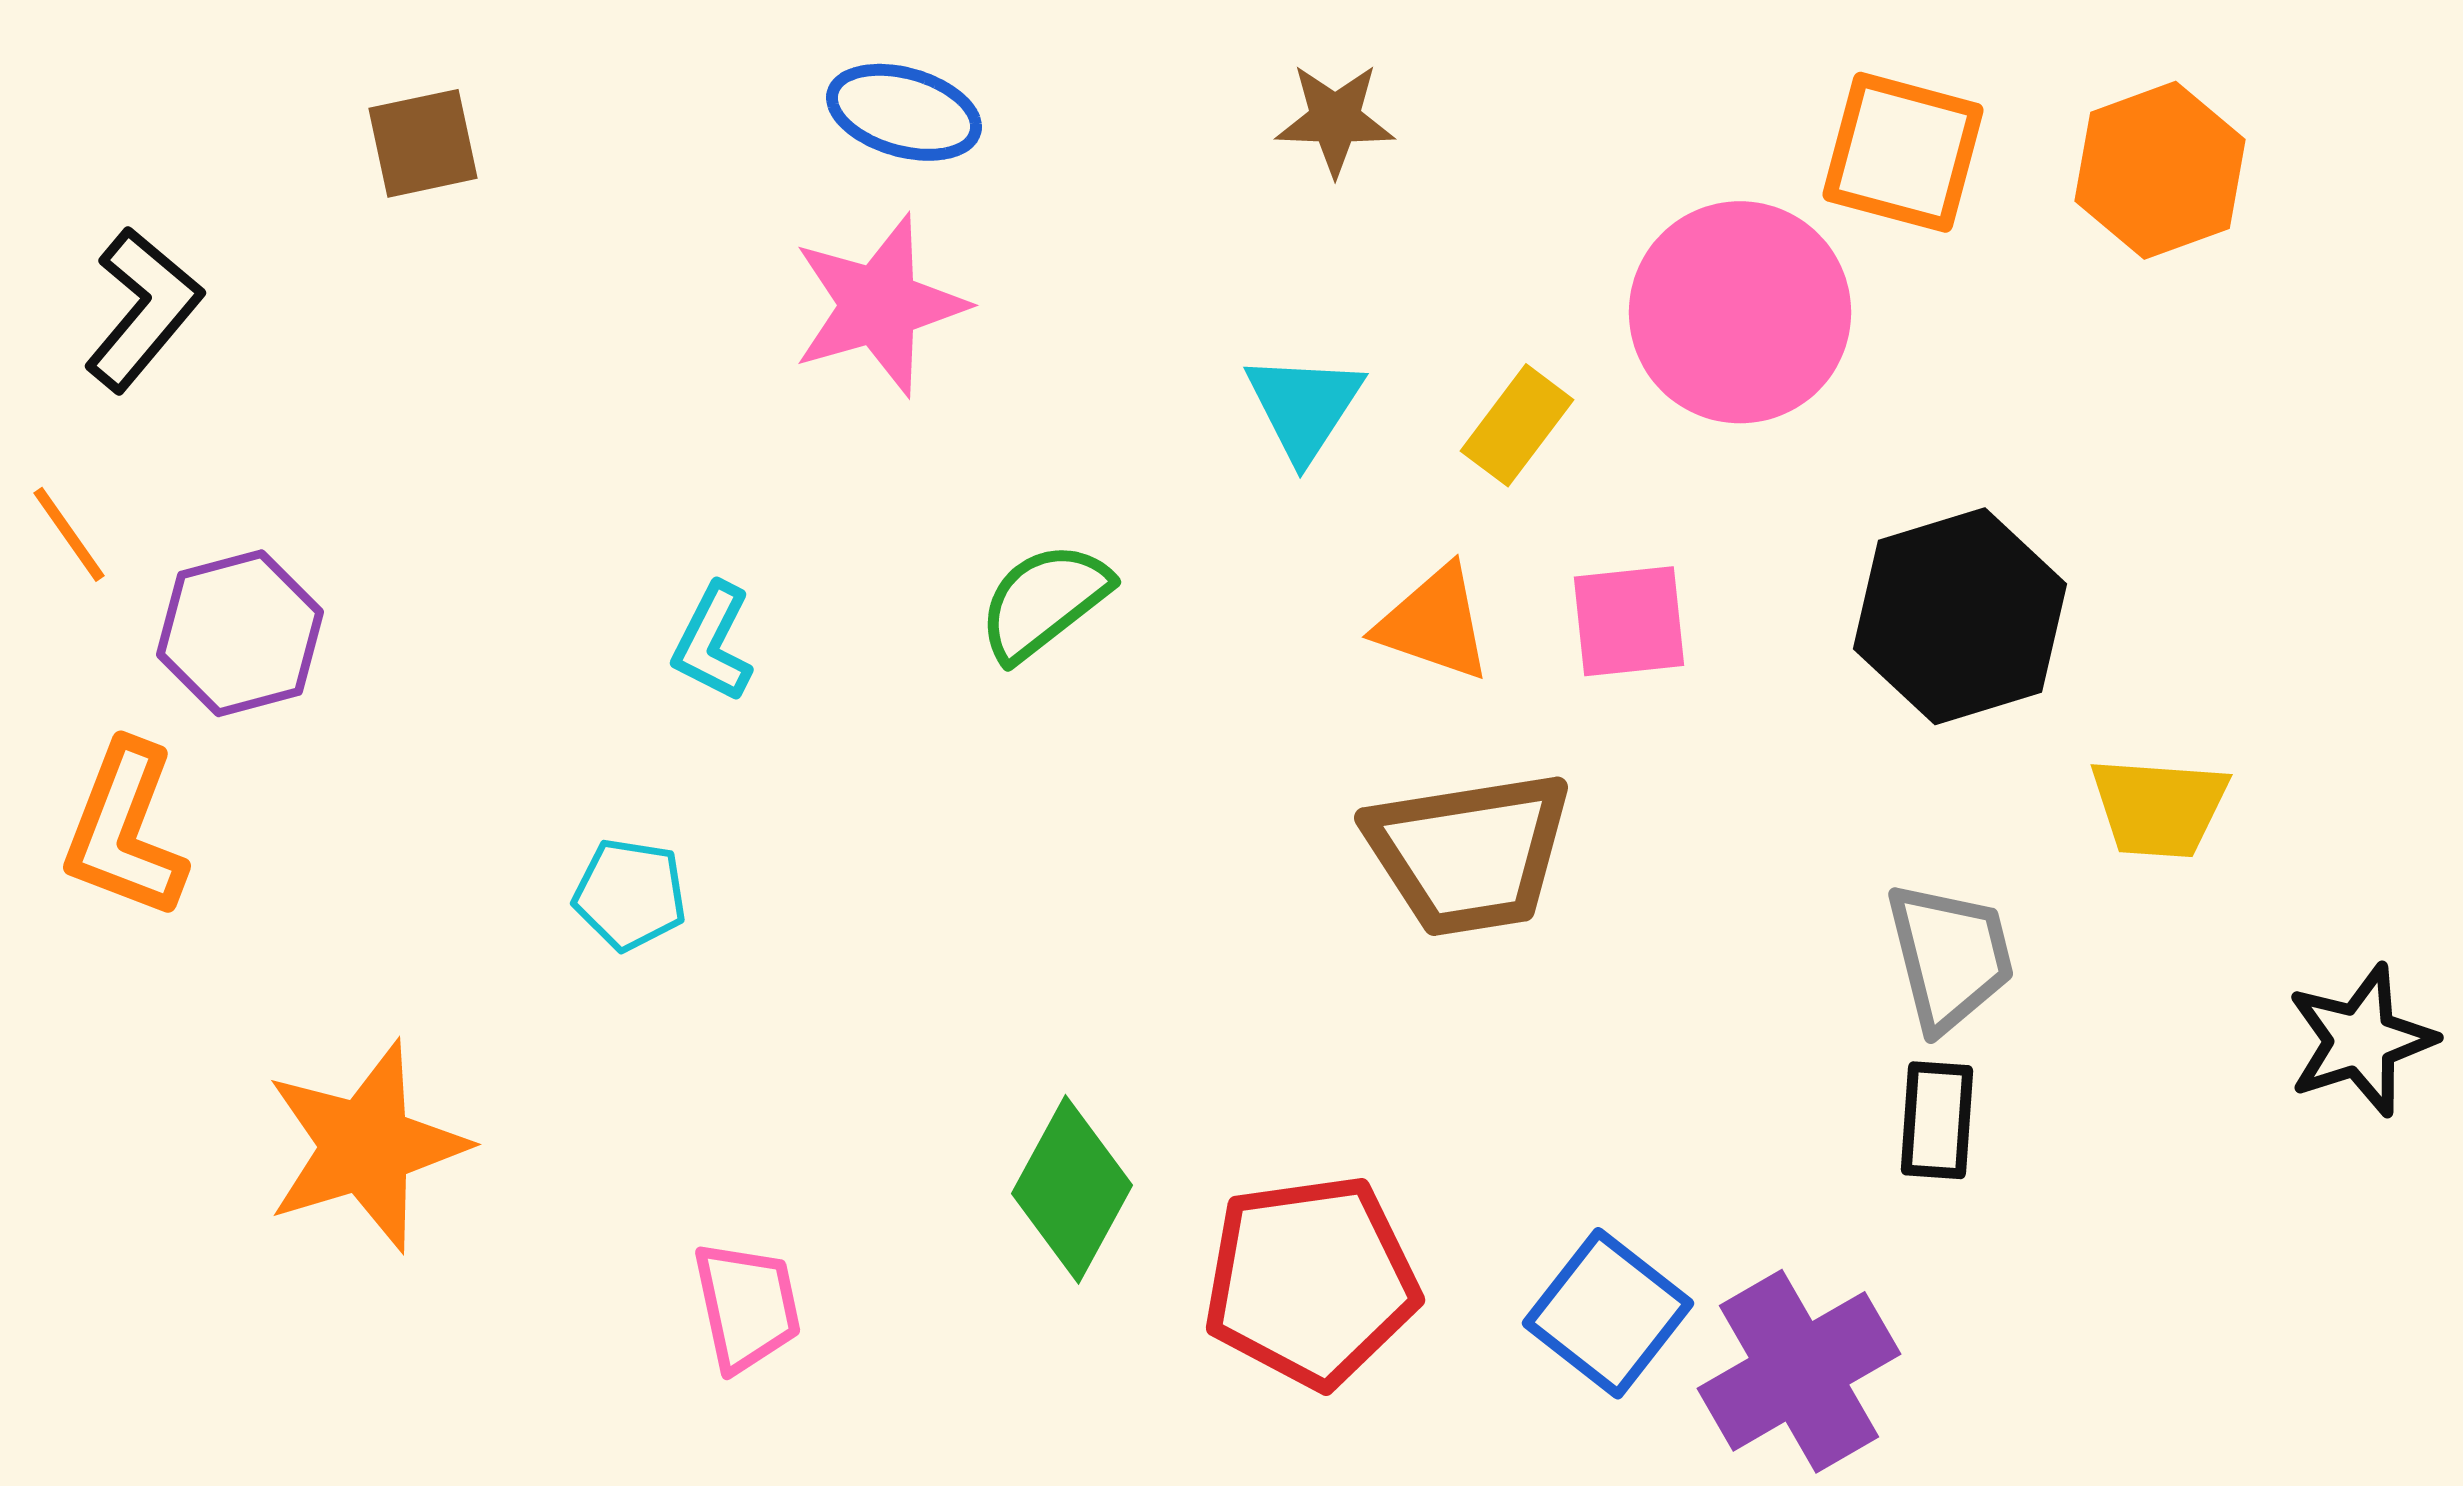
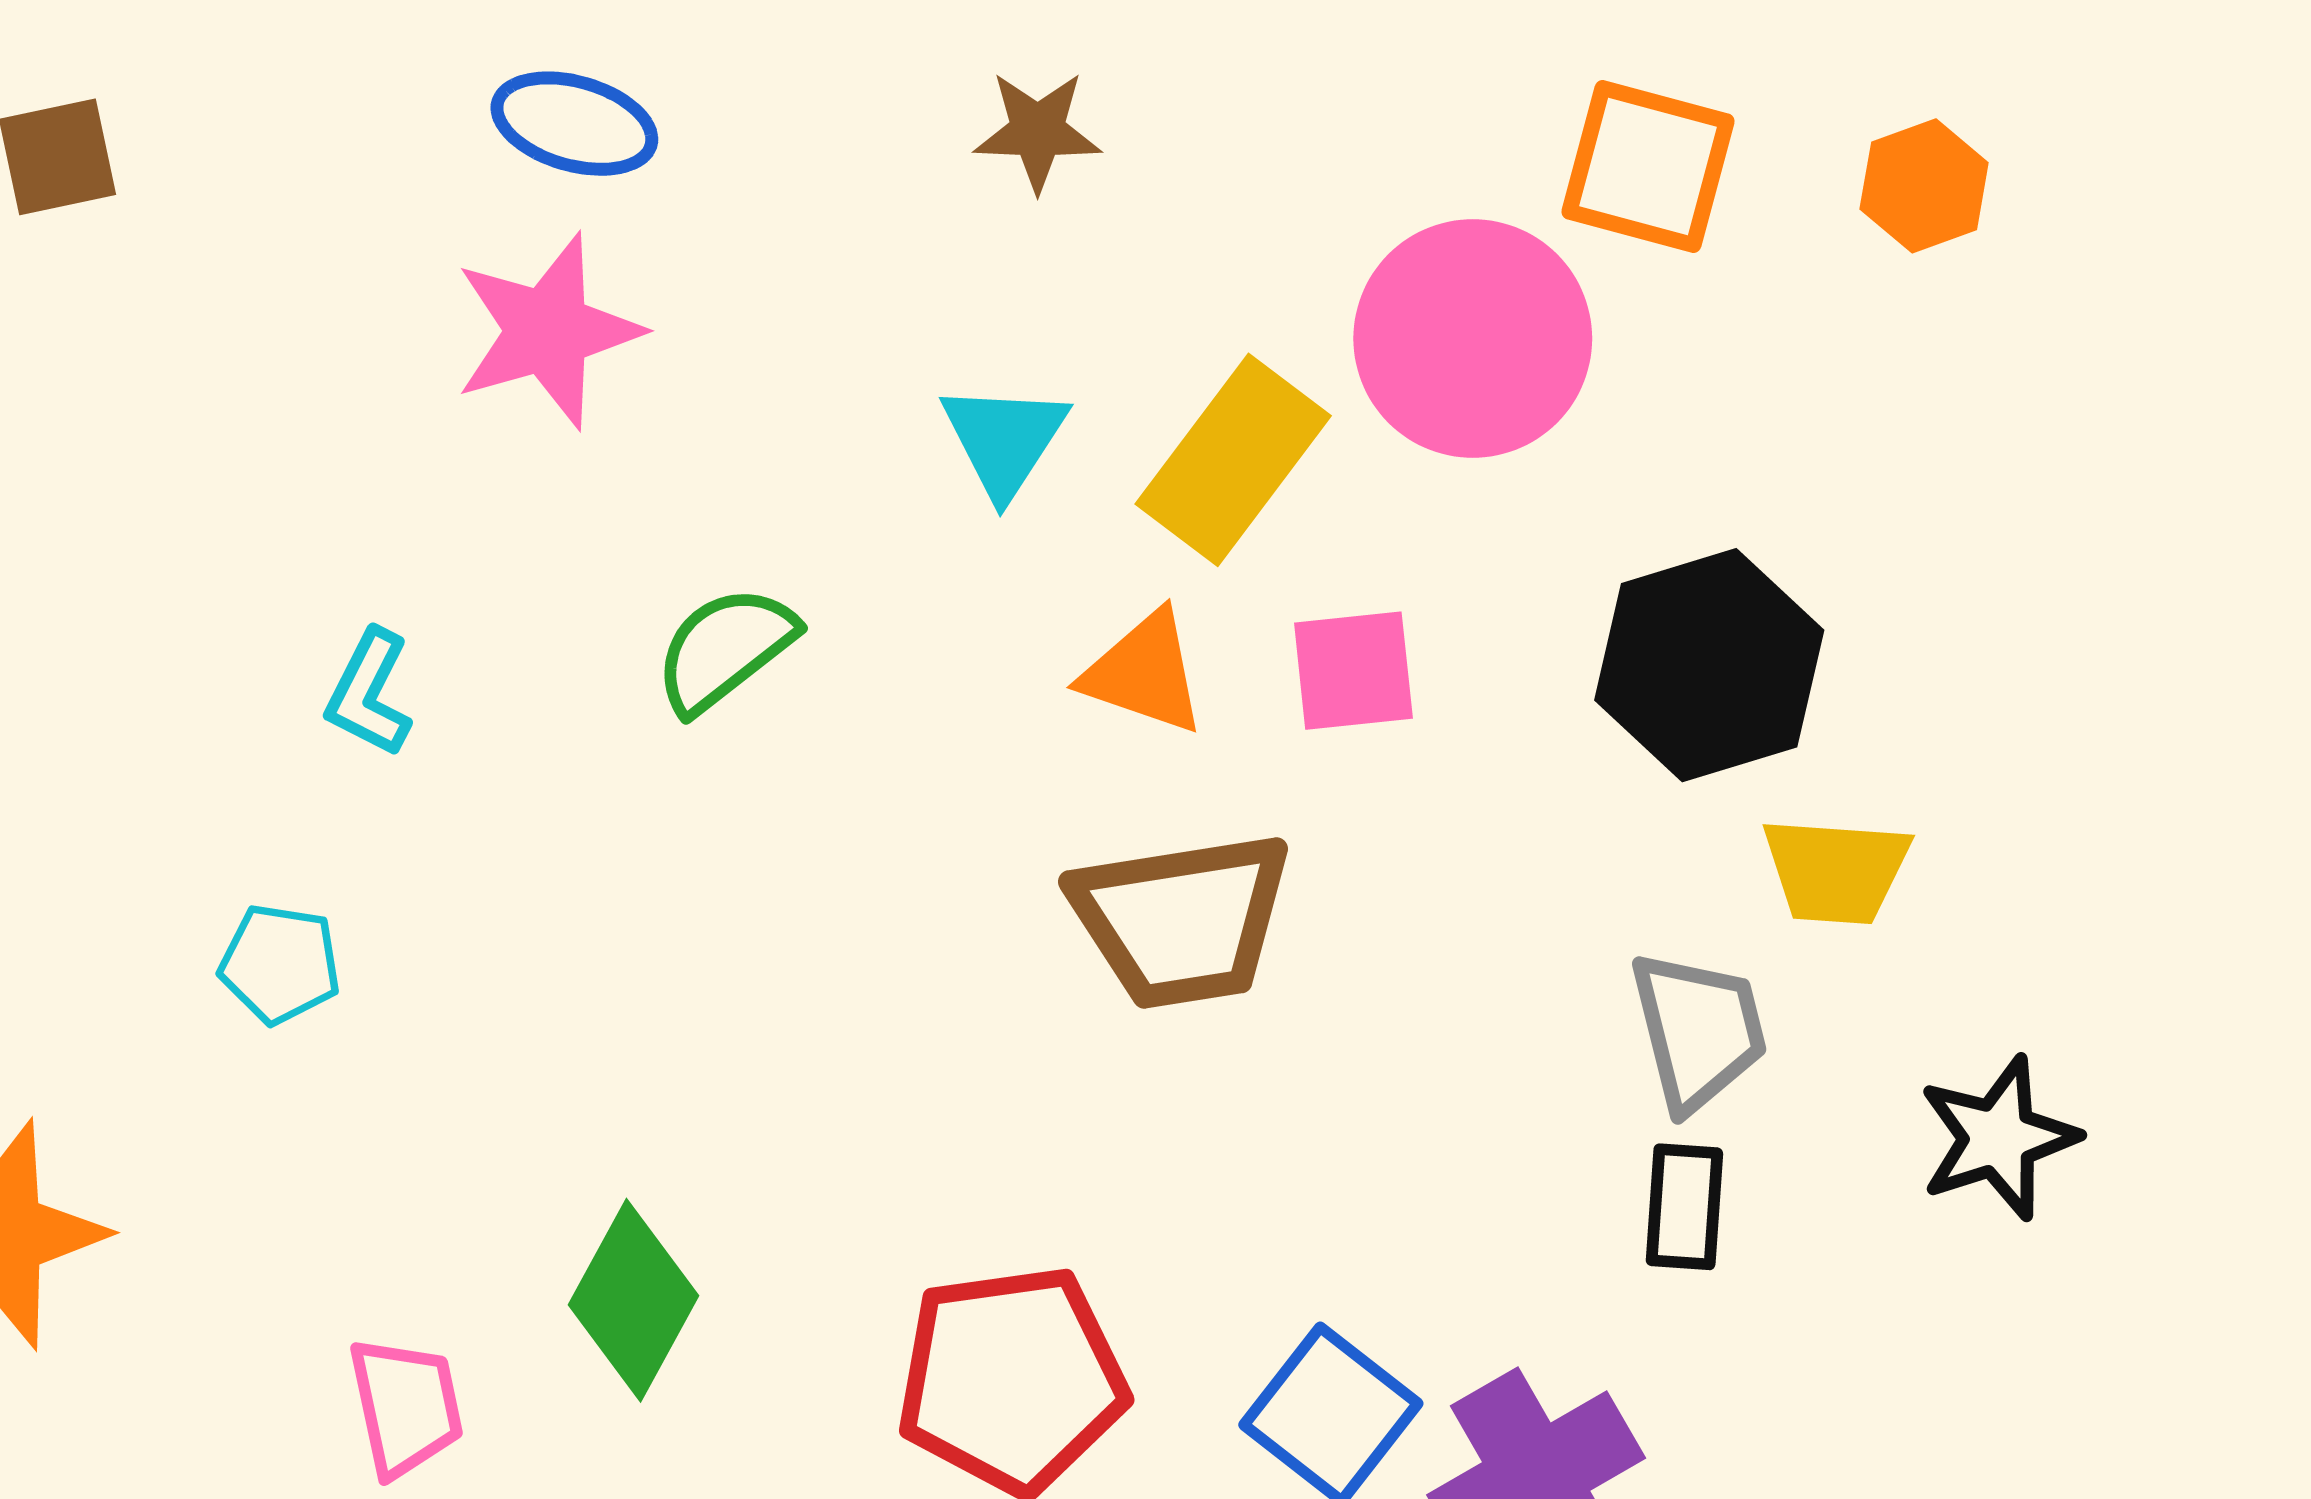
orange hexagon: (2160, 170) -> (1924, 186), size x0.7
yellow rectangle: (1517, 425) -> (1233, 460), size x1.6
yellow trapezoid: (2159, 807) -> (1836, 870), moved
black star: (2361, 1040) -> (1998, 1138), moved
green diamond: (1072, 1189) -> (634, 1300), moved

